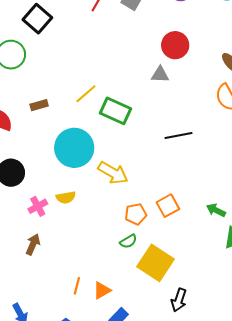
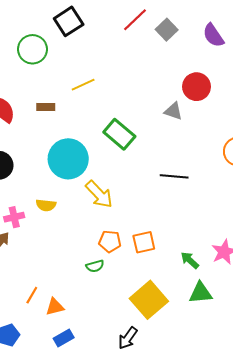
yellow line: (86, 94) -> (83, 85), moved
pink cross: (38, 206) -> (14, 217), moved
yellow square: (156, 263) -> (149, 300), moved

